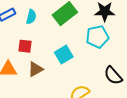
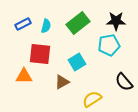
red square: (25, 46) -> (40, 54), size x1.6
brown triangle: (35, 69) -> (62, 82), moved

